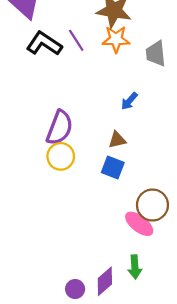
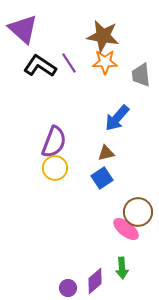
blue arrow: (129, 101) -> (117, 118), size x1.6
blue square: (113, 167) -> (102, 178), turned 35

